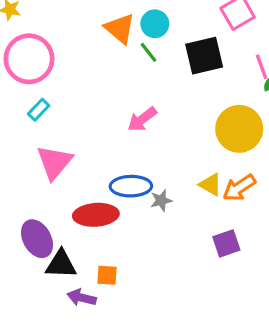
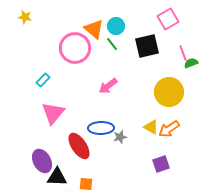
pink circle: (29, 59) -> (75, 48), moved
red ellipse: (96, 215) -> (79, 146), turned 60

